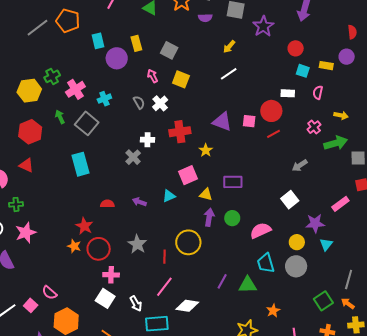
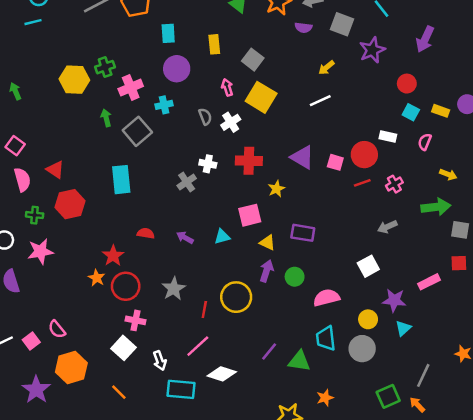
purple circle: (117, 58) -> (177, 69), moved
yellow square: (181, 79) -> (261, 97), size x1.4
pink cross: (314, 127) -> (394, 184), moved
red hexagon: (30, 132) -> (70, 204), moved

